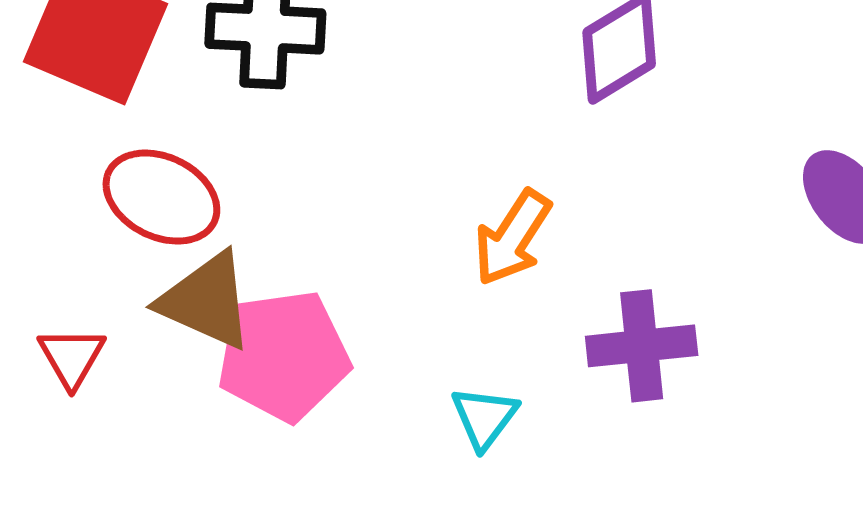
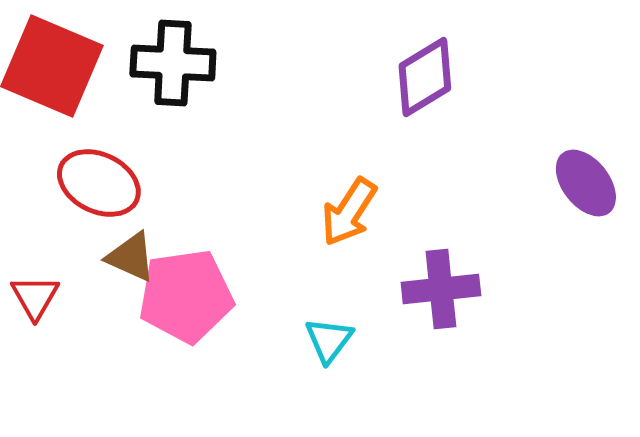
brown triangle: (206, 301) -> (131, 257), size x0.7

